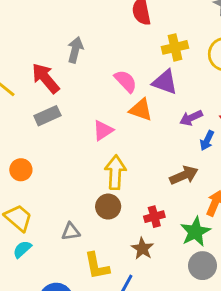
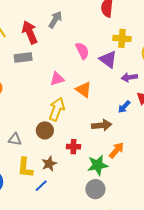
orange triangle: (141, 110) -> (84, 90), moved
purple arrow: (191, 118) -> (129, 77), moved
brown star: (142, 249) -> (49, 164), moved

